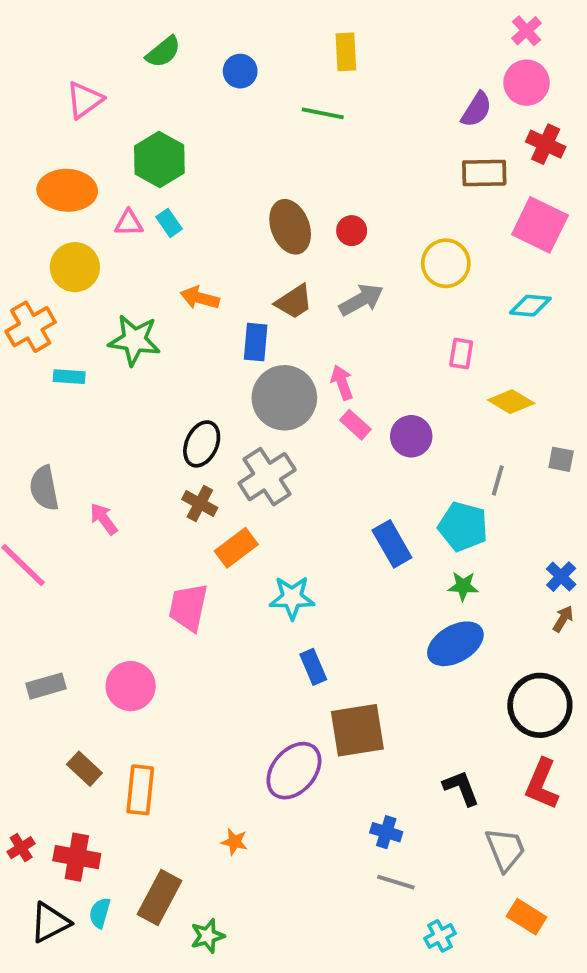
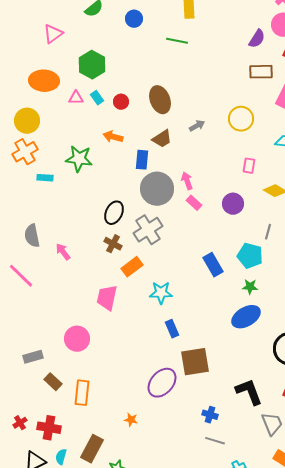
red circle: (352, 231) -> (121, 102), moved
yellow circle: (75, 267) -> (27, 121), moved
gray arrow: (361, 300) -> (197, 126), moved, size x0.7
purple circle: (411, 436) -> (233, 204), moved
gray rectangle: (46, 686) -> (33, 357), moved
black L-shape: (461, 788) -> (249, 392), size x1.4

